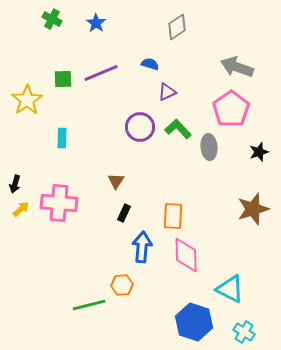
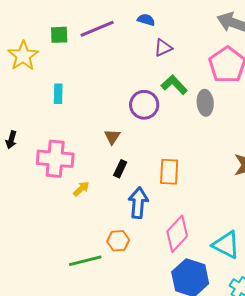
purple circle: (140, 127) -> (144, 105), moved
yellow arrow: (21, 209) -> (81, 189), moved
pink diamond: (186, 255) -> (177, 234), moved, turned 45

